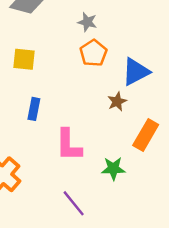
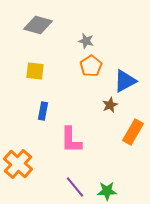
green star: (113, 169) -> (107, 191), moved

